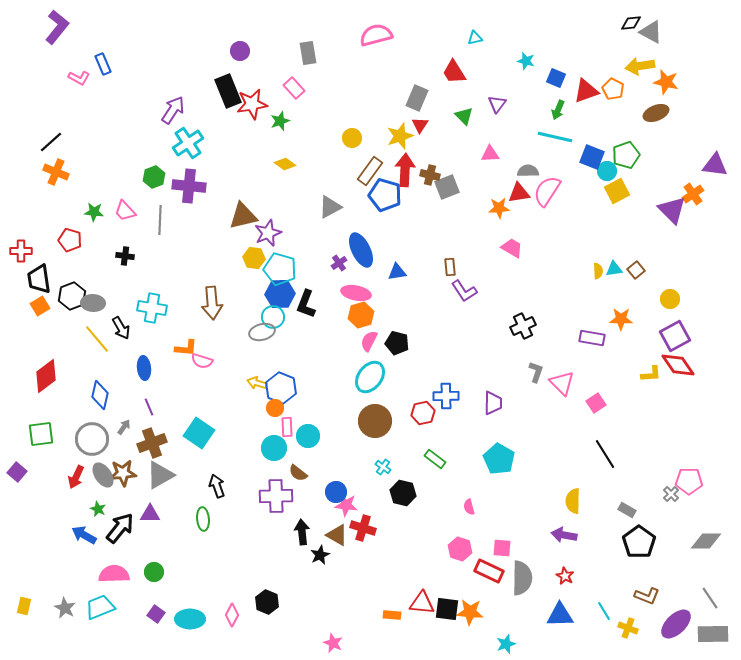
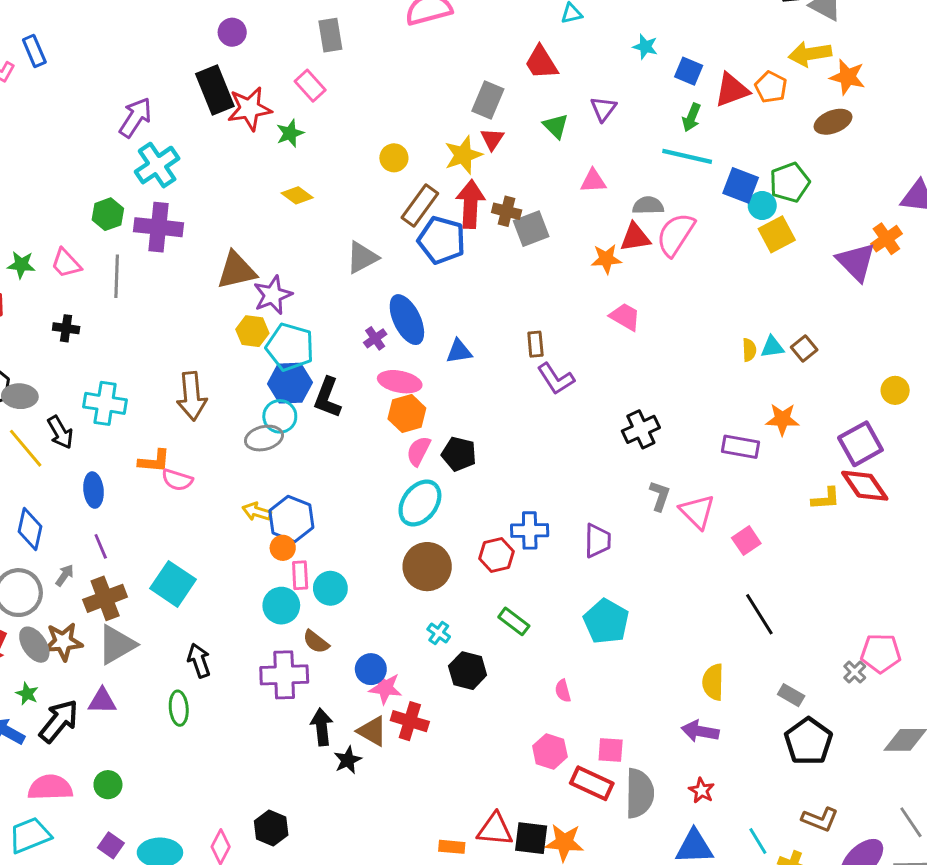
yellow circle: (670, 299) -> (895, 390), moved

